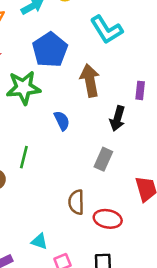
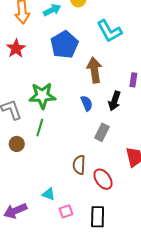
green star: (23, 88) -> (42, 96), moved
blue semicircle: (62, 121) -> (87, 103), moved
red ellipse: (108, 219) -> (103, 179), turned 40

